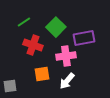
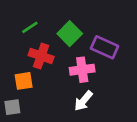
purple rectangle: (84, 38) -> (105, 47), turned 35
orange square: (42, 74) -> (24, 81), moved

